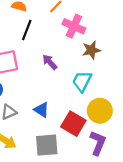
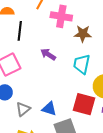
brown star: (91, 50) -> (83, 34), turned 30
blue triangle: (41, 110) -> (49, 109), moved

